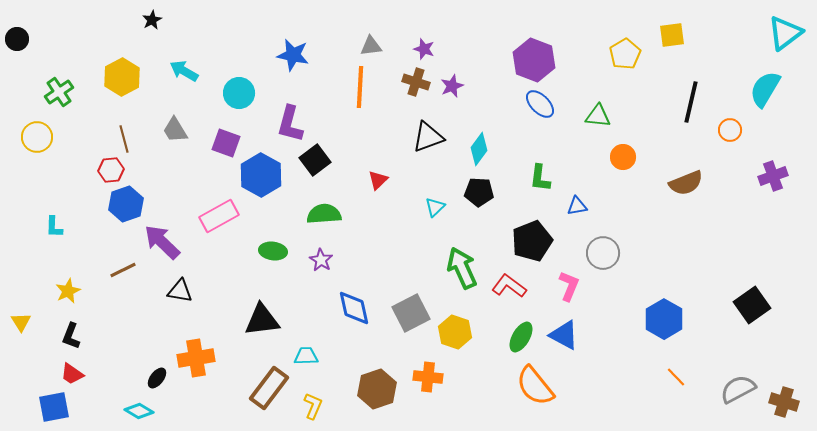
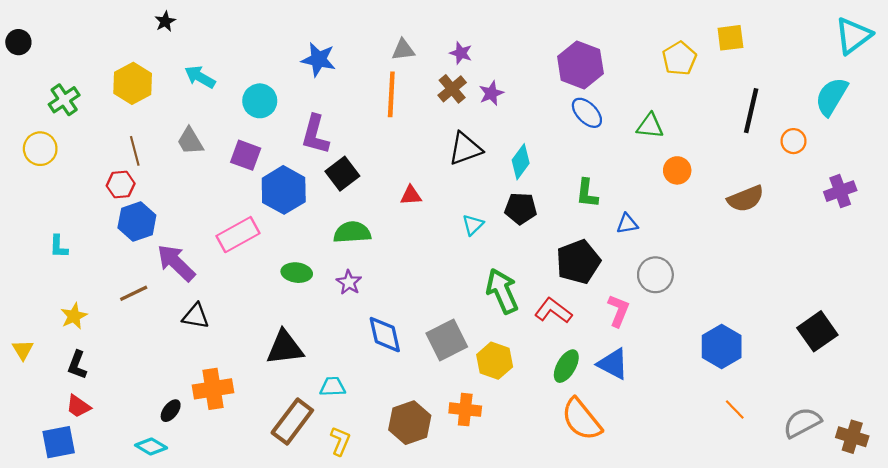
brown cross: (416, 82) -> (452, 89), turned 32
red triangle: (378, 180) -> (411, 195), turned 40

